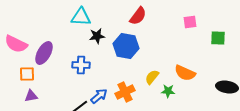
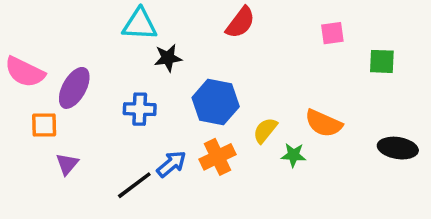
blue hexagon: (126, 46) -> (216, 102), moved
purple triangle: (31, 96) -> (67, 164), moved, turned -40

